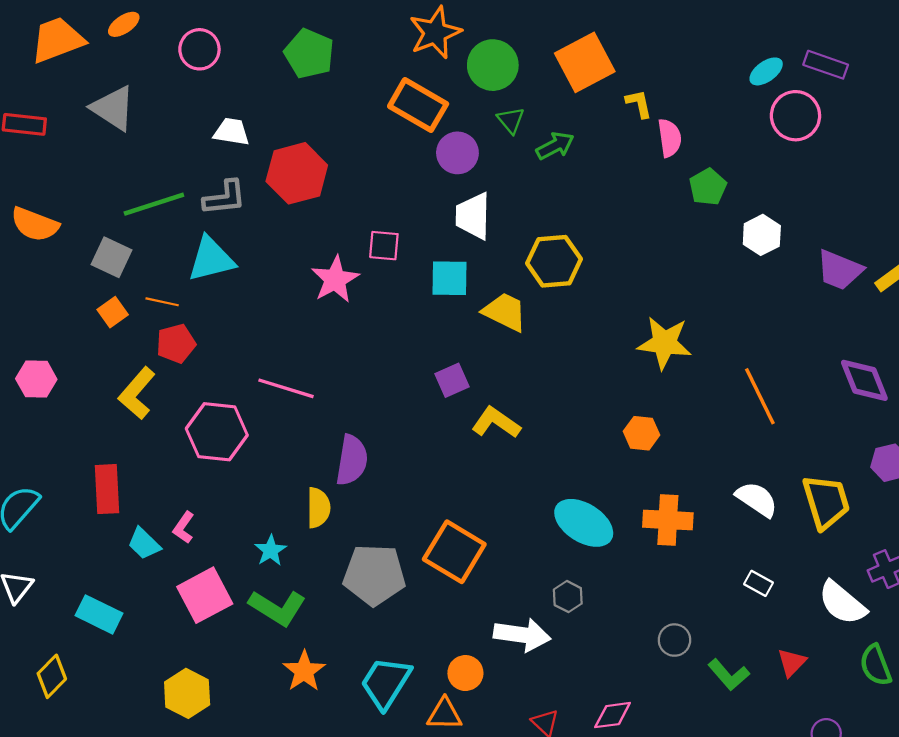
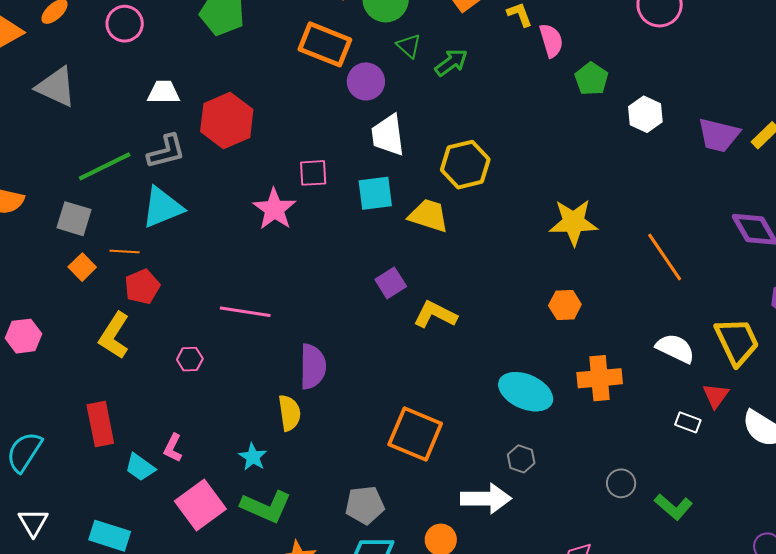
pink hexagon: (217, 432) -> (190, 359), size x0.5
gray pentagon: (374, 575) -> (365, 505), moved, size x0.7
red triangle: (792, 662) -> (716, 396), moved

